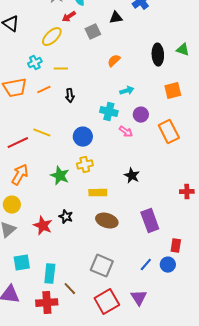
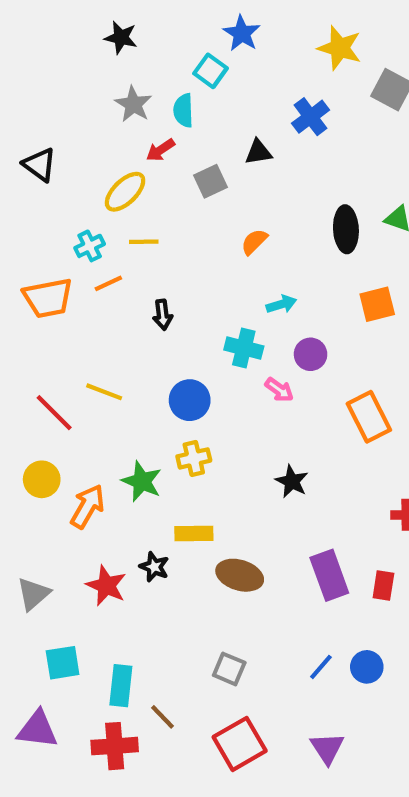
yellow line: (61, 69) -> (144, 242), moved
orange line: (44, 90) -> (108, 283), moved
orange rectangle: (169, 132) -> (369, 417), moved
red line: (18, 143) -> (54, 413), turned 70
orange arrow: (20, 175) -> (88, 506), moved
yellow rectangle: (98, 193) -> (194, 534), moved
yellow circle: (12, 205) -> (42, 479), moved
red rectangle: (176, 246) -> (383, 586), moved
gray square: (102, 266) -> (229, 669), size x0.7
purple triangle: (139, 298) -> (327, 748), moved

